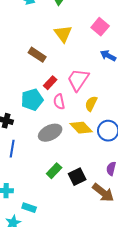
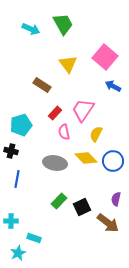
pink square: (100, 27) -> (105, 57), size x1.4
cyan pentagon: (32, 100) -> (21, 125), moved
gray ellipse: (50, 133) -> (55, 163), turned 35

